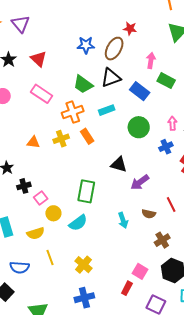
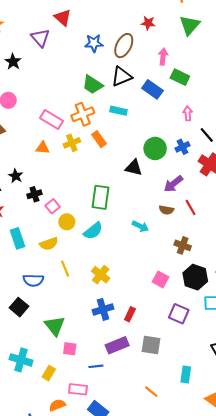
purple triangle: (21, 24) -> (40, 38), moved
red star: (130, 29) -> (148, 23), moved
red triangle: (39, 59) -> (63, 18), moved
pink rectangle: (42, 94) -> (51, 119), moved
cyan rectangle: (107, 110) -> (119, 111), turned 35
pink arrow: (173, 123) -> (188, 113), moved
green circle: (139, 127) -> (155, 148), moved
purple arrow: (140, 182) -> (173, 184), moved
brown semicircle: (149, 214) -> (166, 210), moved
cyan arrow: (123, 220) -> (140, 226), turned -42
brown cross: (162, 240) -> (183, 245), turned -35
red rectangle: (127, 288) -> (130, 314), moved

